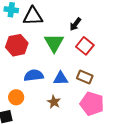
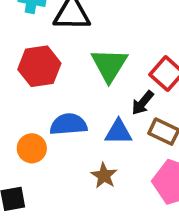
black arrow: (75, 24) -> (143, 103), moved
orange circle: (16, 97) -> (32, 148), moved

